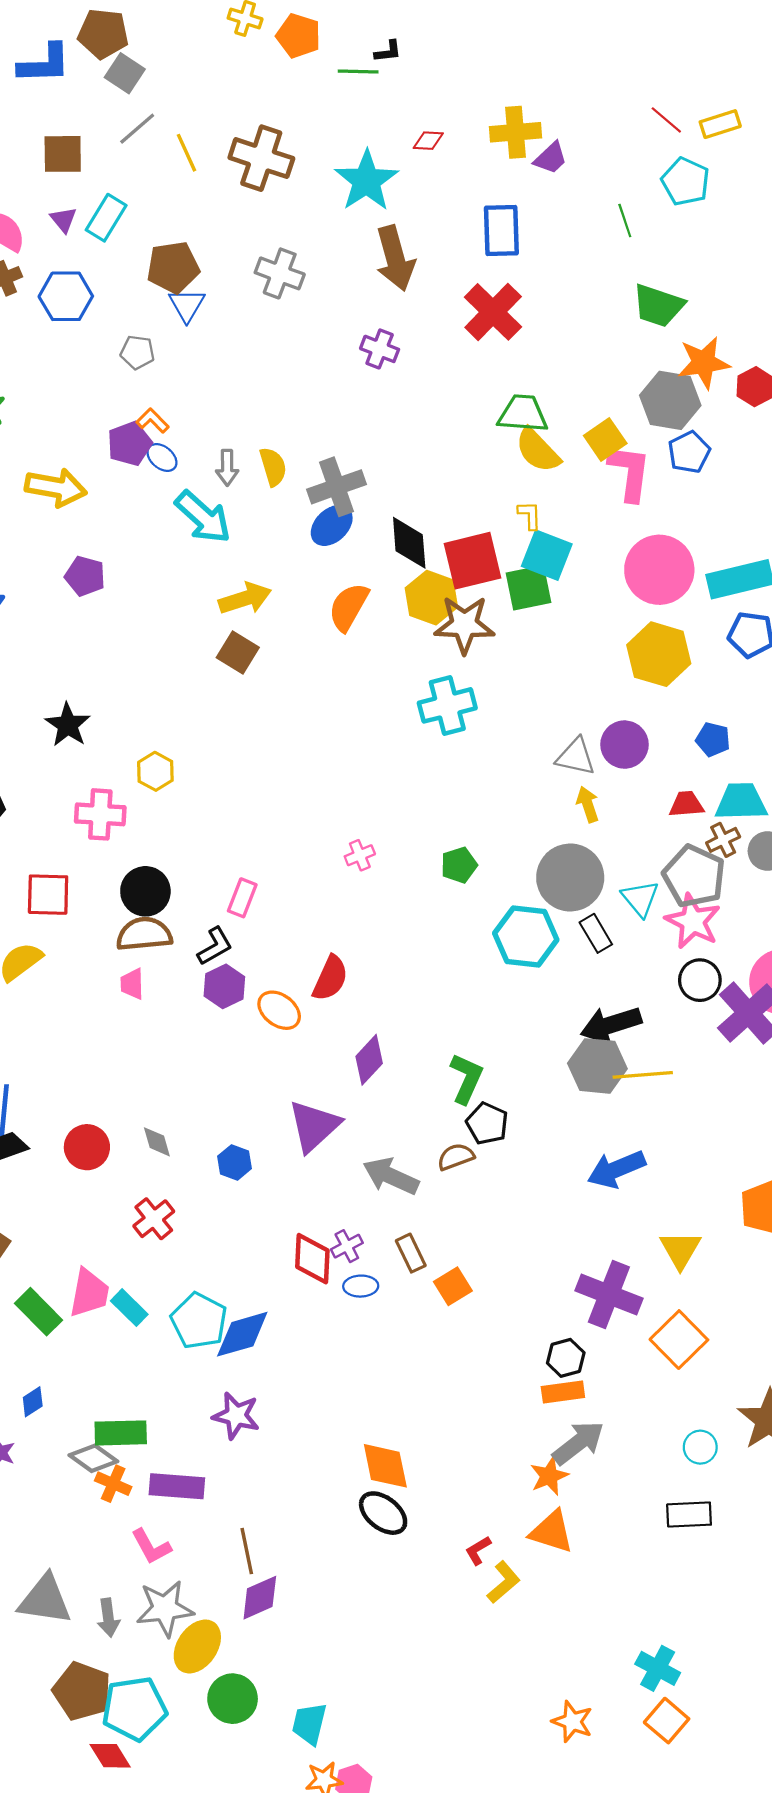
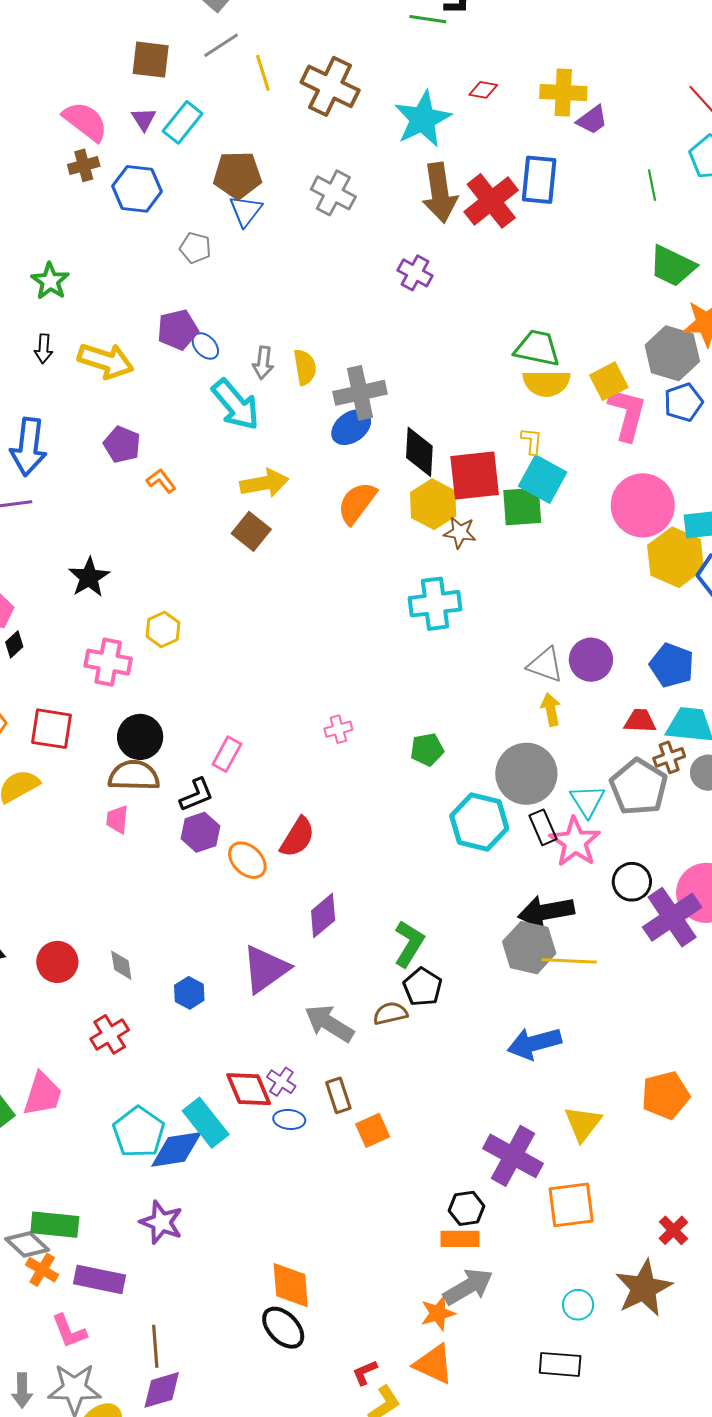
red cross: (493, 312) -> (491, 201), moved
orange L-shape: (153, 421) -> (161, 481), moved
yellow semicircle: (538, 450) -> (546, 383), turned -54
brown star: (464, 625) -> (460, 532), size x0.6
yellow hexagon: (659, 654) -> (676, 557), moved
blue pentagon: (713, 739) -> (672, 665), size x1.4
pink star: (693, 921) -> (575, 842), moved
purple cross: (347, 1246) -> (281, 1082), turned -36
red diamond: (312, 1259) -> (249, 1089), turned -33
cyan rectangle: (129, 1308) -> (206, 1123), moved, size x1.4
orange square: (679, 1340) -> (571, 1205), turned 30

